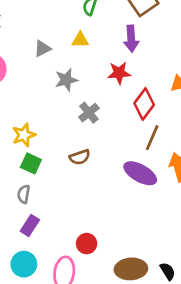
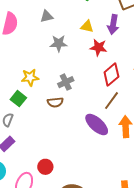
yellow triangle: (80, 40) -> (87, 26), moved
gray cross: (89, 113) -> (66, 82), moved
yellow star: (24, 135) -> (30, 77), moved

